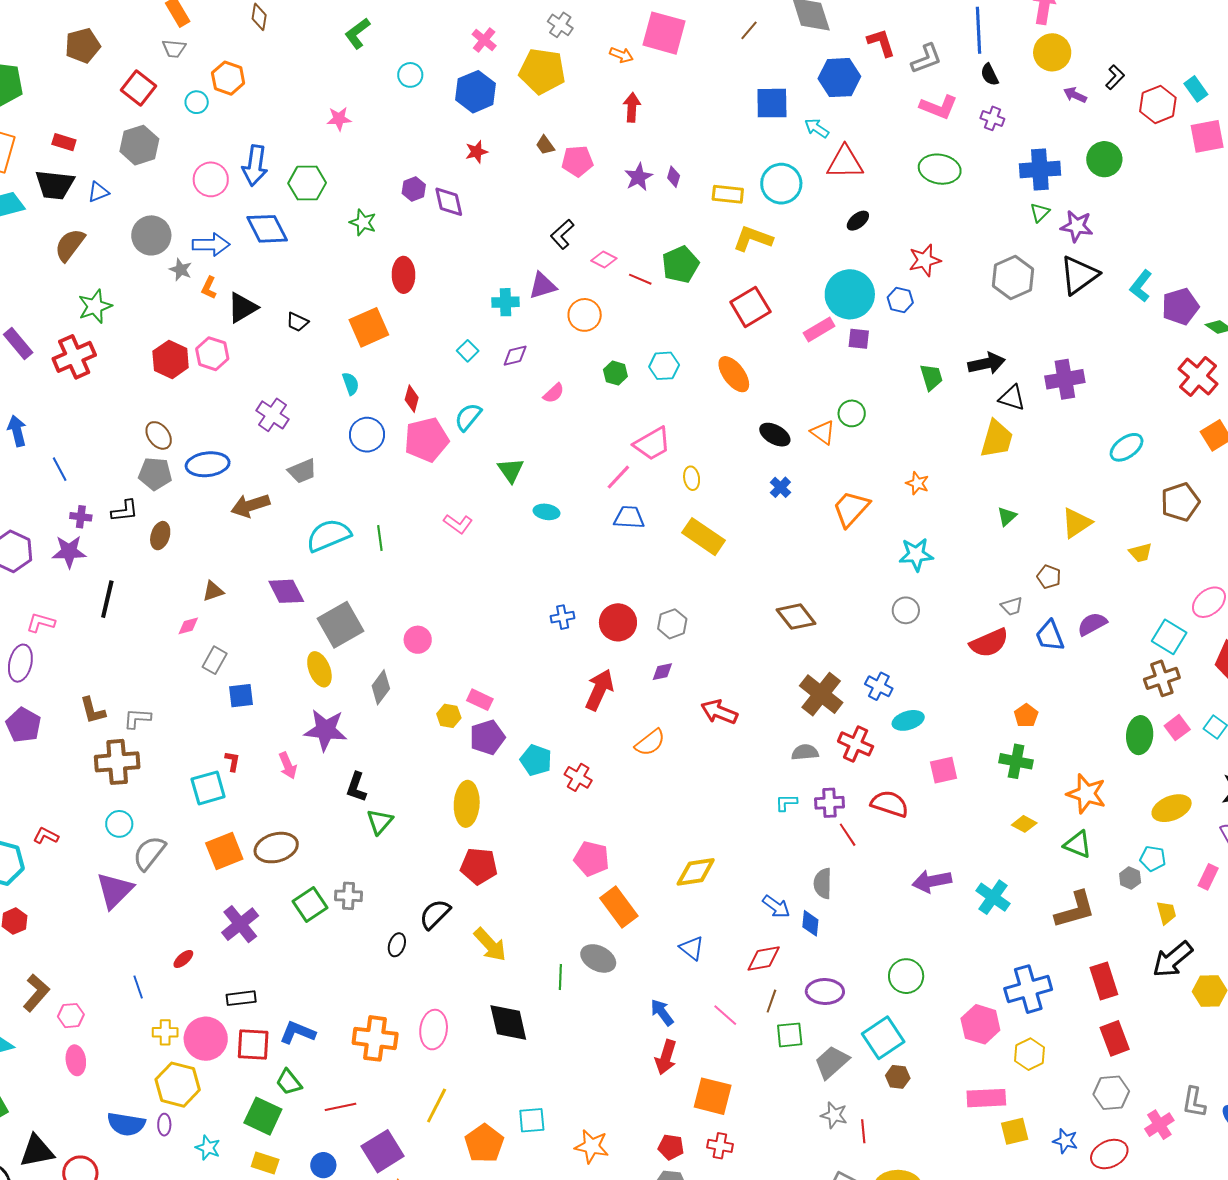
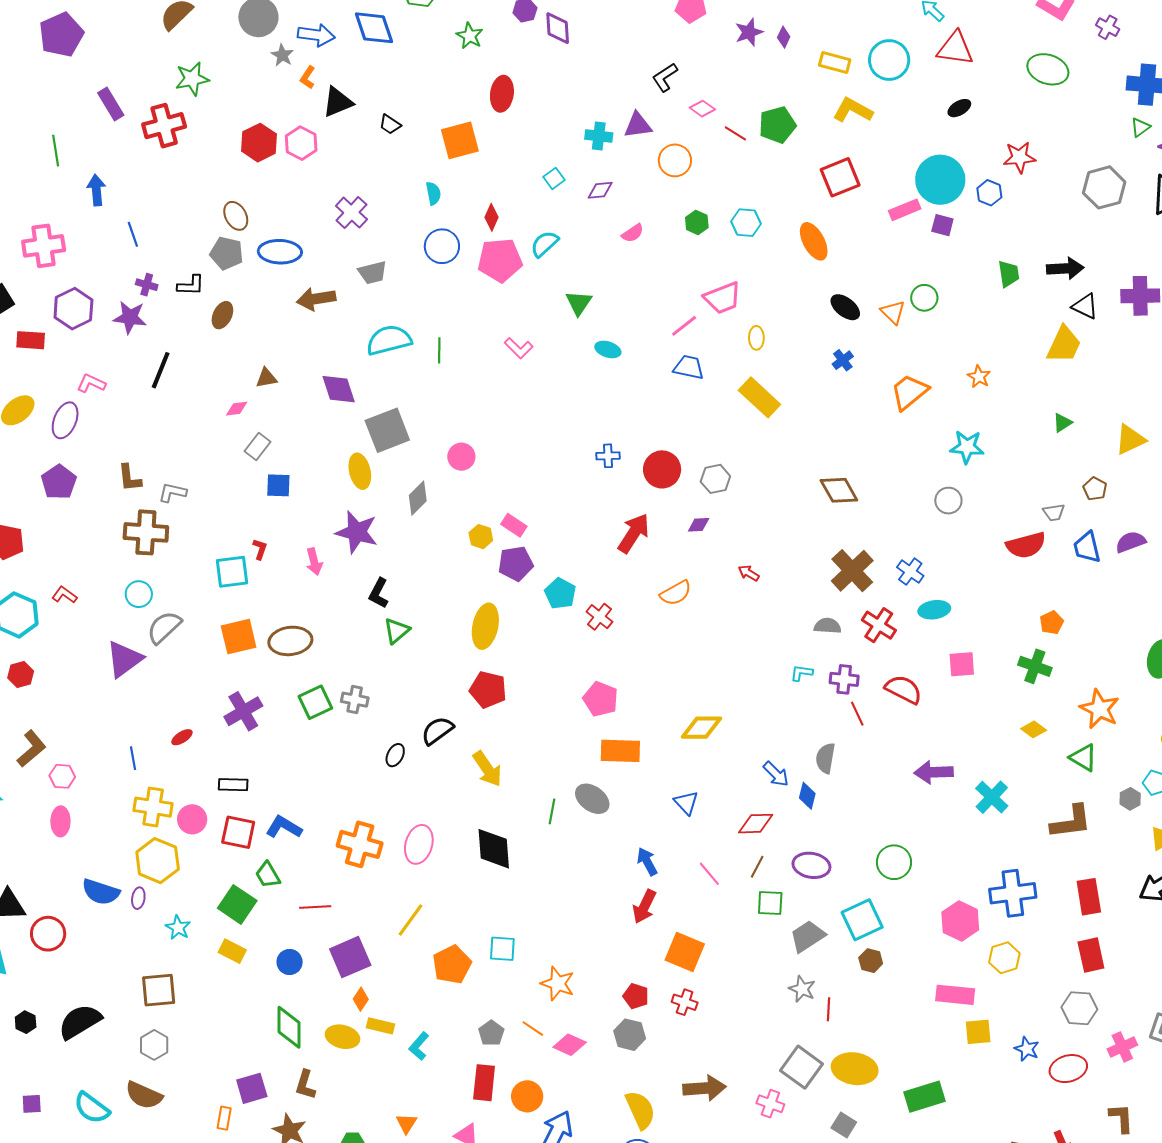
red arrow: (719, 712) -> (749, 573), size x0.6
orange rectangle: (619, 907) -> (620, 751), turned -60
yellow cross: (165, 1032) -> (153, 807), size x1.5
pink circle: (206, 1039) -> (192, 819), size x0.7

